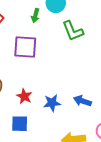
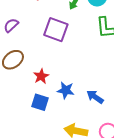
blue square: (20, 124) -> (40, 102), moved

